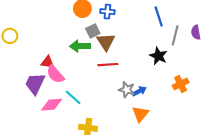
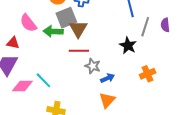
gray square: (93, 31) -> (66, 18), size x1.5
red triangle: (47, 62) -> (13, 43), moved
pink semicircle: (55, 74) -> (28, 23), moved
gray star: (127, 90) -> (93, 66), moved

